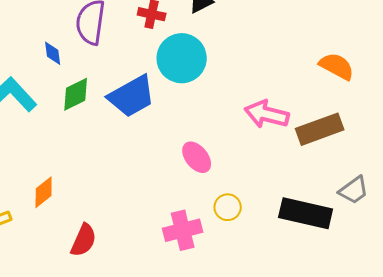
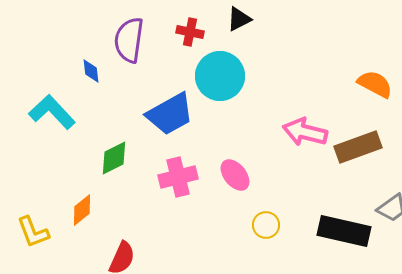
green diamond: (76, 94) -> (114, 158), moved
pink cross: (183, 230) -> (178, 177), moved

